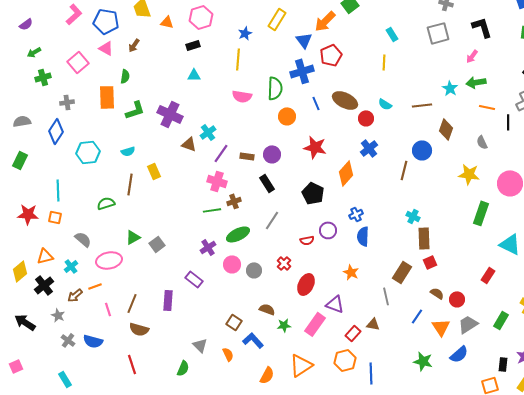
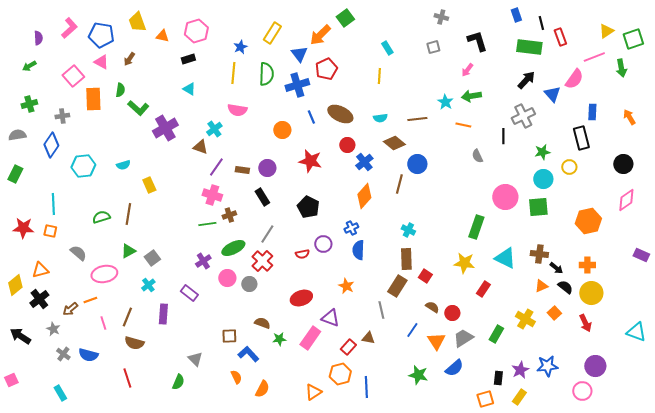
purple semicircle: (26, 24) -> (38, 38), moved, turned -56
gray square: (438, 33) -> (433, 47), size x0.6
cyan triangle: (194, 75) -> (189, 89), turned 32
green cross: (43, 77) -> (29, 104), moved
green semicircle: (275, 88) -> (266, 74), moved
orange rectangle: (107, 97) -> (93, 99), moved
cyan semicircle: (385, 104) -> (380, 118), turned -40
orange line: (487, 107) -> (463, 125), moved
green L-shape: (135, 110) -> (138, 108), moved, turned 60
purple cross: (170, 114) -> (165, 128), turned 35
red circle: (366, 118) -> (347, 145), moved
brown diamond: (446, 129) -> (394, 143), moved, turned -70
cyan cross: (208, 132) -> (214, 129), moved
brown triangle: (189, 144) -> (200, 147), moved
orange diamond: (346, 173) -> (364, 196), moved
yellow star: (469, 174) -> (464, 263), moved
brown line: (130, 184) -> (128, 214), moved
brown rectangle: (424, 238) -> (406, 259), moved
red square: (430, 262) -> (425, 276), turned -32
red cross: (284, 263) -> (262, 261), moved, size x1.5
cyan cross: (71, 266) -> (148, 285), moved
red ellipse: (306, 284) -> (301, 298), turned 45
brown square: (234, 322) -> (229, 336), turned -35
orange semicircle: (228, 354) -> (236, 377), moved
orange triangle: (301, 365) -> (313, 392), moved, size x0.7

